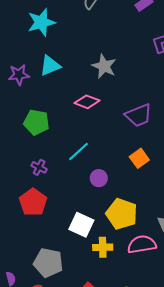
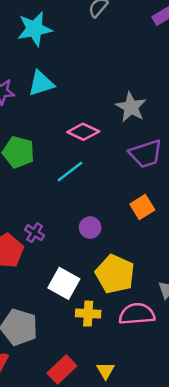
gray star: (104, 66) -> (131, 107), moved
cyan line: (79, 152) -> (70, 172), moved
purple cross: (39, 167) -> (35, 233), moved

